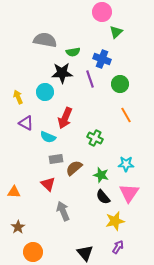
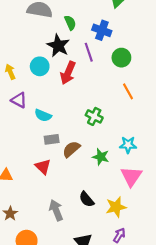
green semicircle: (73, 52) -> (70, 23), turned -104
black star: (62, 73) -> (58, 46), turned 30
red arrow: (65, 118) -> (68, 73), moved
black semicircle: (103, 197) -> (87, 199), moved
gray arrow: (63, 211) -> (56, 210), moved

